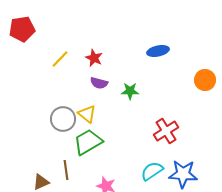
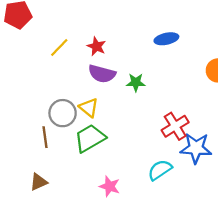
purple semicircle: (99, 83) -> (102, 74), size x1.4
brown line: (66, 170) -> (45, 137), moved
blue star: (183, 174) -> (196, 148), moved

